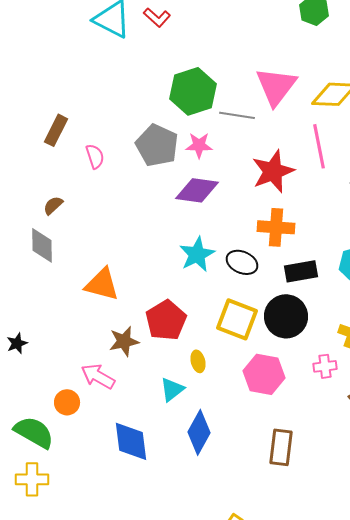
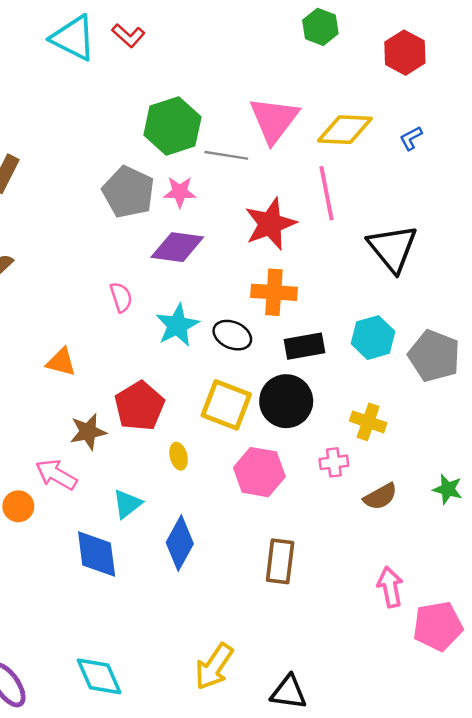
pink semicircle: (95, 156) -> (121, 297), moved
orange triangle: (102, 284) -> (61, 362), size x0.7
cyan triangle: (172, 389) -> (127, 504), moved

